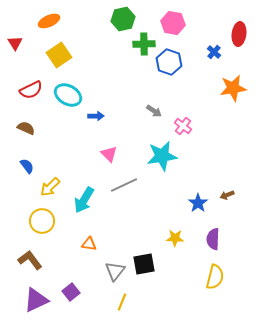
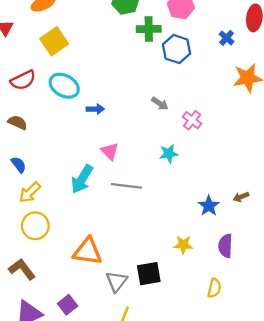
cyan star: (162, 156) -> (169, 154), size x0.6
gray line: (124, 185) -> (126, 186), turned 32
yellow arrow: (50, 187) -> (30, 192), moved
cyan arrow: (84, 200) -> (82, 179), moved
orange triangle: (89, 244) -> (88, 251), size x1.8
yellow semicircle: (215, 277) -> (214, 288), moved, size x0.7

